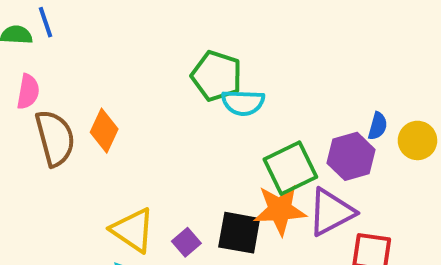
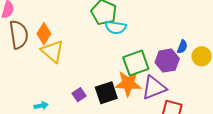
yellow triangle: (133, 230) -> (52, 51), moved
black square: (239, 233) -> (106, 93), turned -35

